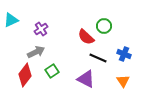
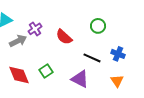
red semicircle: (86, 37) -> (64, 37), moved
gray arrow: (36, 52) -> (18, 41), moved
red diamond: (25, 75) -> (19, 75), turned -60

